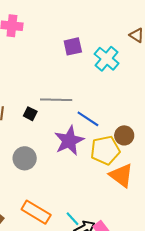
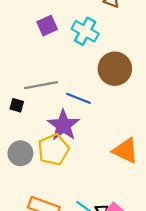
brown circle: (124, 135) -> (115, 69), moved, size x1.6
yellow pentagon: (105, 150) -> (53, 150), moved

